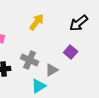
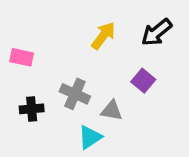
yellow arrow: (37, 22) -> (103, 36), moved
gray triangle: (52, 70) -> (112, 111), turned 40

